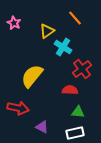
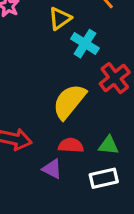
yellow semicircle: (32, 76) -> (69, 102), moved
red semicircle: (70, 90) -> (71, 145), moved

